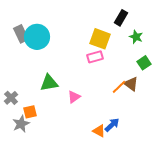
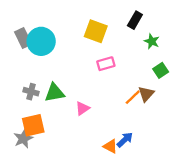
yellow square: (100, 39) -> (96, 31), moved
brown triangle: (131, 84) -> (146, 94), turned 35
gray cross: (11, 98) -> (31, 92), moved, turned -32
orange square: (30, 112) -> (33, 125), size x1.5

